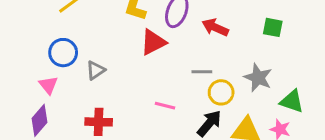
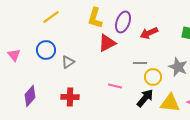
red arrow: (215, 27) -> (149, 33), turned -48
pink triangle: (48, 85) -> (14, 55), moved

